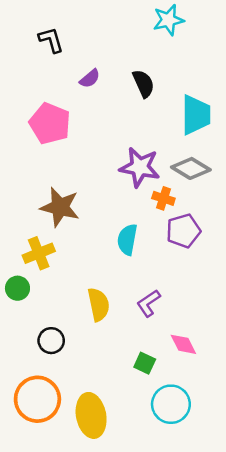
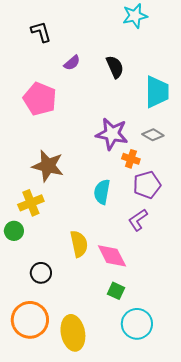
gray diamond: (191, 168) -> (153, 135), size x0.7
purple L-shape: (148, 303) -> (138, 220), moved
pink diamond: (183, 344) -> (112, 256), moved, size x1.4

